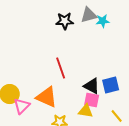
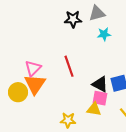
cyan star: (103, 21) -> (104, 34), moved
orange triangle: (47, 97) -> (35, 84), moved, turned 40
pink triangle: (22, 106) -> (33, 68), moved

